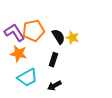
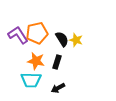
orange star: (18, 54) -> (36, 61), moved
cyan trapezoid: (27, 78) -> (31, 80), turned 30

